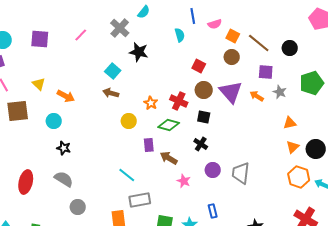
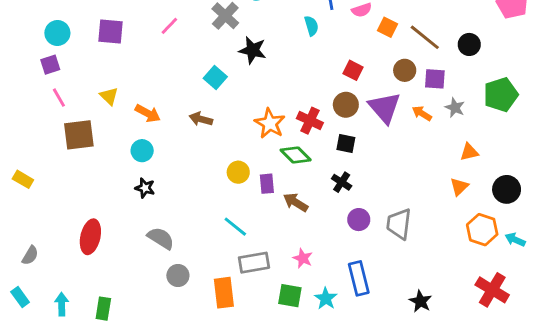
brown circle: (232, 57) -> (405, 70), moved
red square: (199, 66) -> (353, 70), moved
brown arrow: (111, 93) -> (201, 119), moved
orange star: (151, 103) -> (270, 123), size x1.5
cyan circle: (54, 121) -> (142, 151), moved
yellow circle: (129, 121) -> (238, 172), moved
green diamond: (169, 125) -> (296, 155), turned 30
orange triangle: (293, 147) -> (459, 187), moved
gray semicircle: (64, 179) -> (161, 238), moved
pink star: (184, 181) -> (303, 258), moved
gray circle: (78, 207) -> (178, 276), moved
blue rectangle: (213, 211) -> (359, 278), size x1.6

